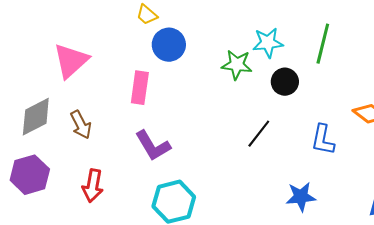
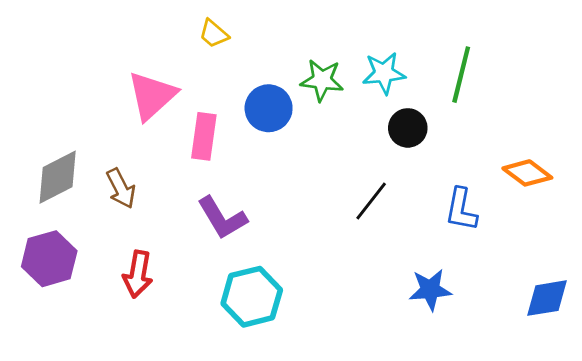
blue circle: (169, 45) -> (269, 108), moved
pink triangle: (71, 61) -> (152, 96), moved
green star: (237, 65) -> (322, 80), moved

